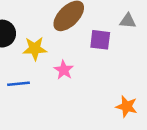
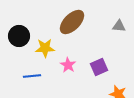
purple square: (100, 40) -> (99, 67), moved, turned -30

